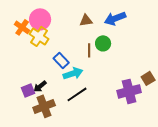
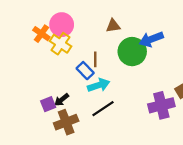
blue arrow: (115, 18) -> (151, 39), moved
green circle: (103, 43) -> (132, 52), size x1.6
brown line: (89, 50) -> (95, 59), moved

